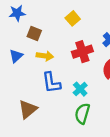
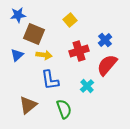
brown square: (34, 33) -> (34, 34), size x1.5
cyan cross: (80, 89) -> (87, 86), moved
green semicircle: (82, 114) -> (64, 109), moved, turned 144

